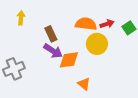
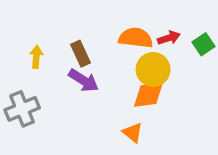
yellow arrow: (21, 18) -> (36, 57), moved
orange diamond: (69, 60) -> (148, 95), moved

